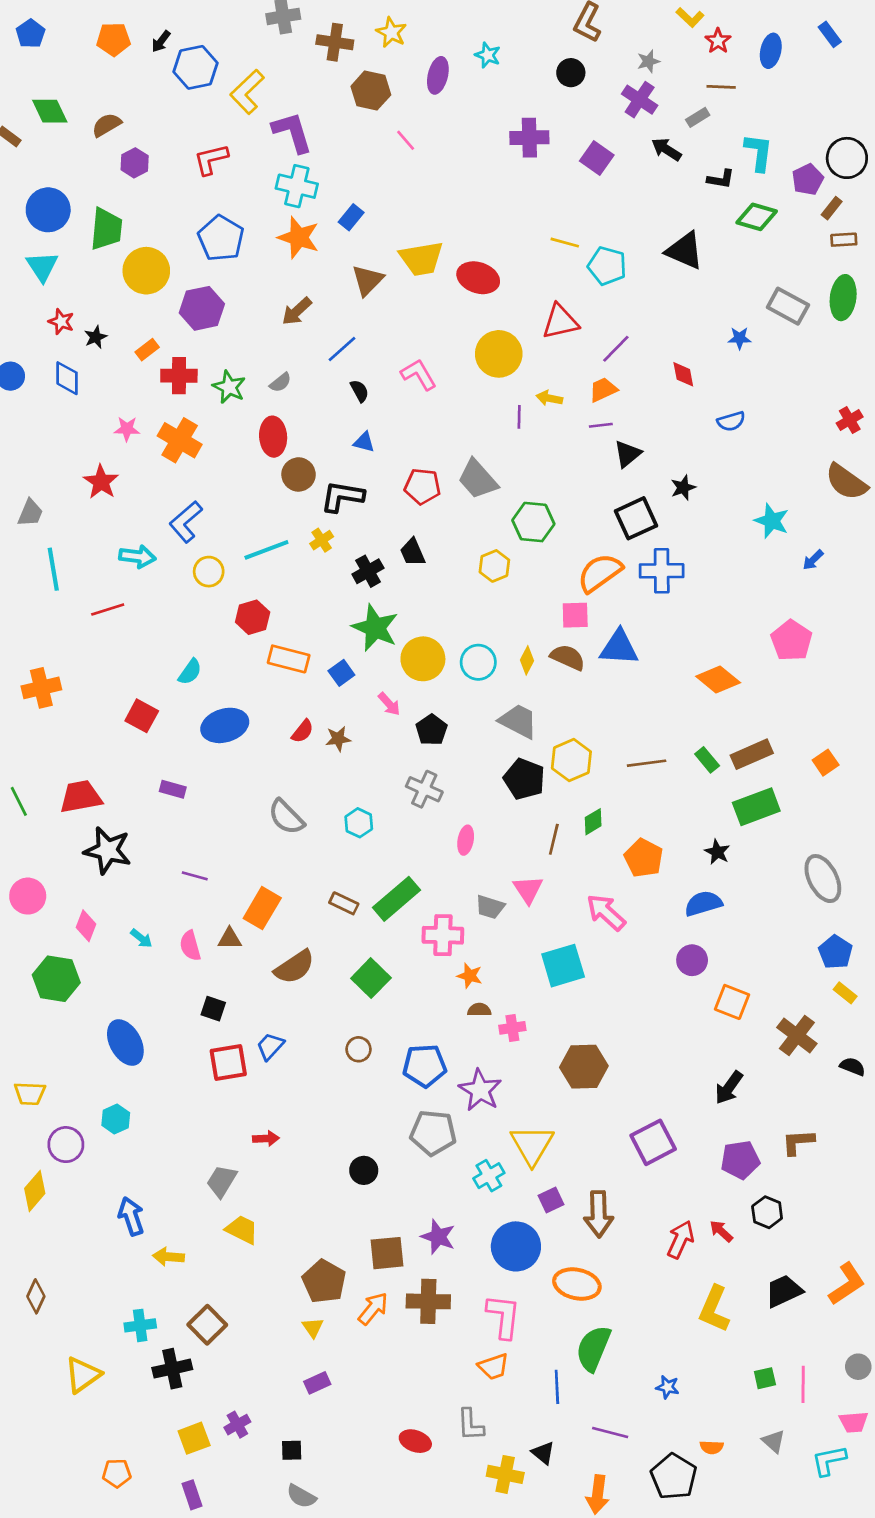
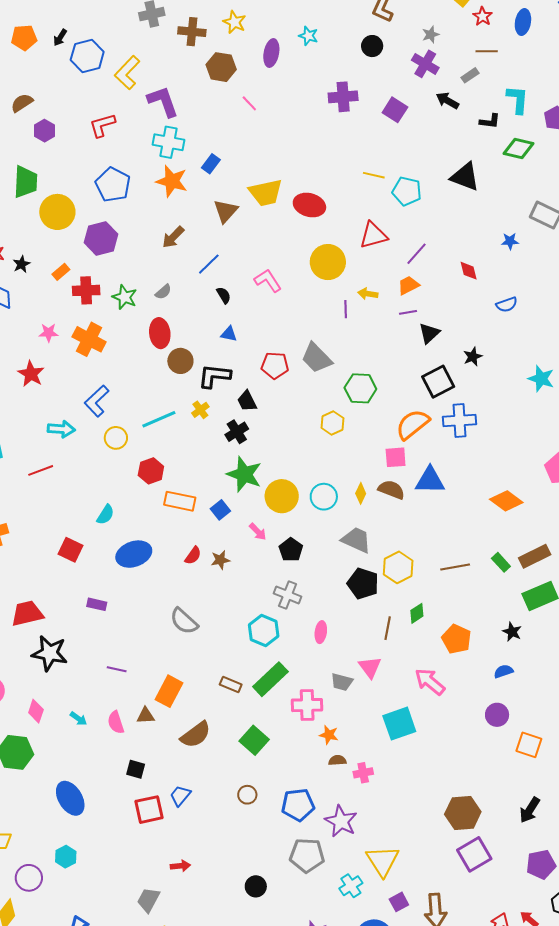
black trapezoid: (413, 552) -> (247, 401), moved
cyan hexagon: (359, 823) -> (264, 630), moved, size x1.4
blue semicircle: (703, 903) -> (503, 671), size x0.7
brown hexagon: (584, 1067) -> (463, 813), moved

